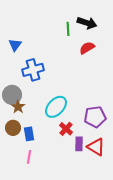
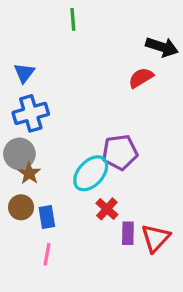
black arrow: (87, 23) -> (162, 47), moved
green line: (68, 29) -> (73, 19), moved
blue cross: (33, 70) -> (31, 113), moved
purple pentagon: (95, 117) -> (120, 152), moved
red triangle: (96, 147) -> (155, 238), turned 42

